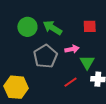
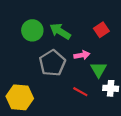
red square: (90, 26) -> (101, 30), turned -32
red line: (71, 82) -> (80, 92), turned 64

